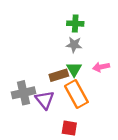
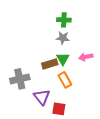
orange rectangle: (76, 94) -> (65, 80), size x0.7
purple triangle: (45, 100) -> (42, 97), moved

